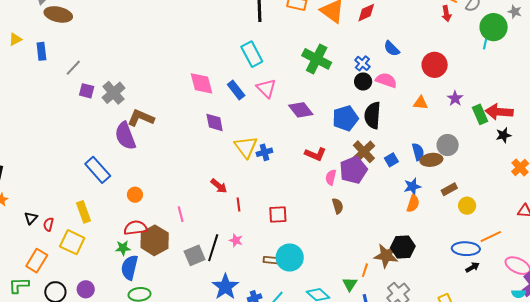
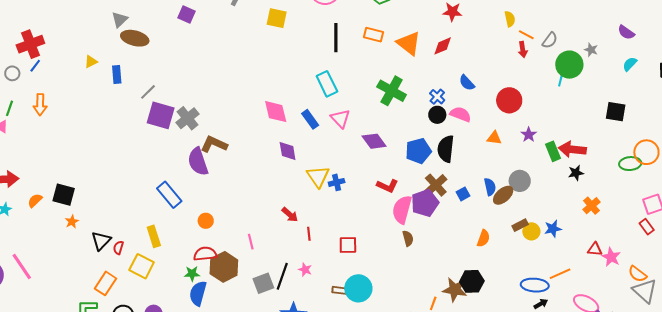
purple square: (87, 91) -> (161, 115), size x1.8
brown ellipse: (431, 160) -> (503, 195), turned -35
pink semicircle: (331, 177) -> (402, 210), size x1.8
blue star: (412, 186) -> (553, 229), moved
yellow circle: (467, 206) -> (531, 231), moved
black triangle: (31, 218) -> (101, 241), size x1.5

